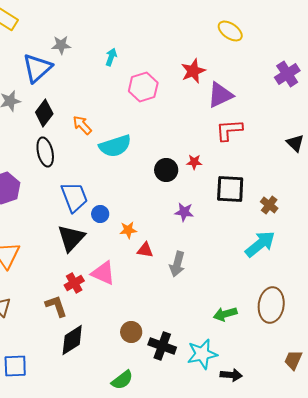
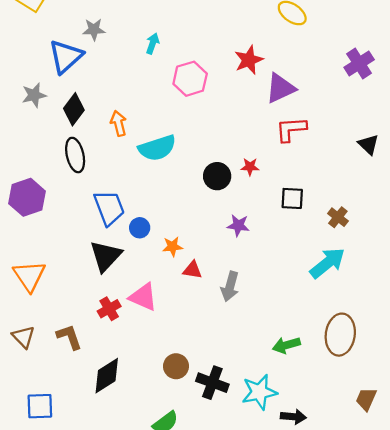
orange arrow: (82, 125) -> (119, 123), turned 30
black square: (230, 189) -> (292, 198), size x0.7
brown L-shape: (56, 306) -> (69, 337), moved

